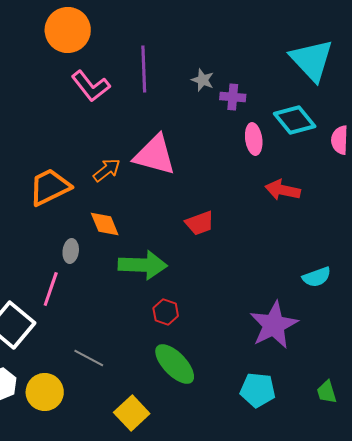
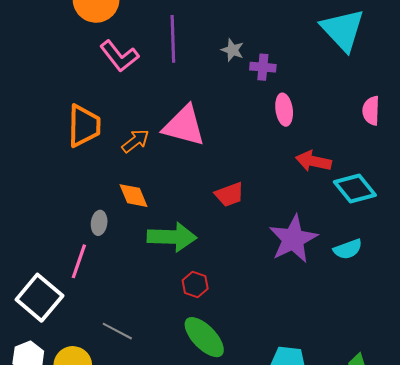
cyan diamond: (295, 120) -> (355, 188), moved
orange trapezoid: (50, 187) -> (84, 126), moved, turned 117
purple star: (274, 325) -> (293, 239), moved

